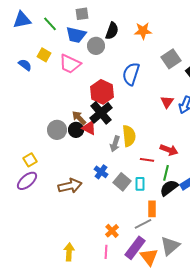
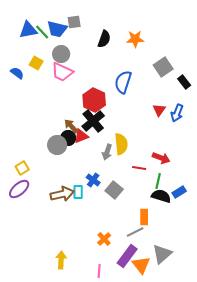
blue triangle: (22, 20) -> (28, 30), moved
blue trapezoid: (76, 35) -> (57, 29), moved
gray circle: (96, 46) -> (61, 54), moved
red triangle: (89, 128) -> (81, 136), turned -49
gray circle: (57, 130) -> (57, 145), moved
cyan rectangle: (140, 184) -> (78, 192), moved
black semicircle: (169, 188) -> (161, 196), turned 54
pink line: (106, 252) -> (99, 271), moved

